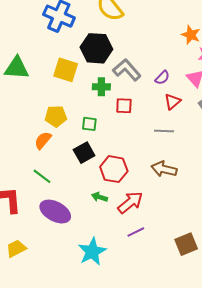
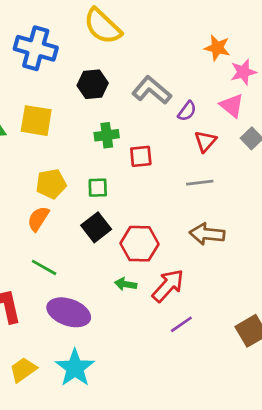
black hexagon: (96, 48) -> (93, 84), size x0.7
yellow square: (66, 70) -> (36, 121), moved
gray L-shape: (127, 70) -> (152, 90), moved
cyan star: (92, 252) -> (75, 368), moved

